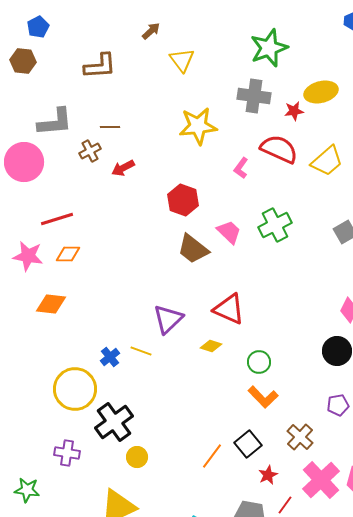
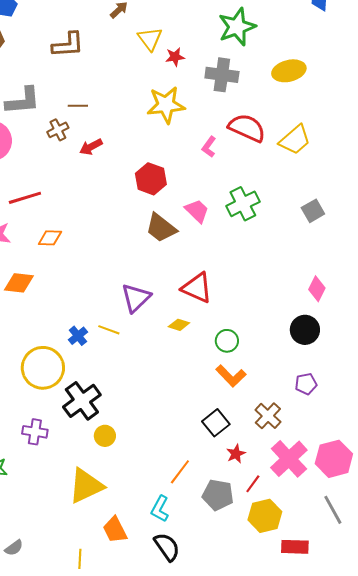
red star: (294, 111) -> (175, 57), moved
orange diamond: (68, 254) -> (50, 238), moved
orange line: (212, 456) -> (180, 472), moved

